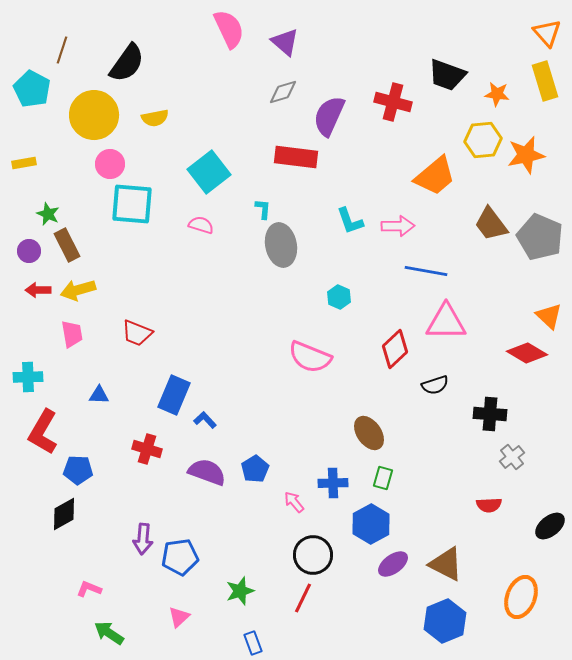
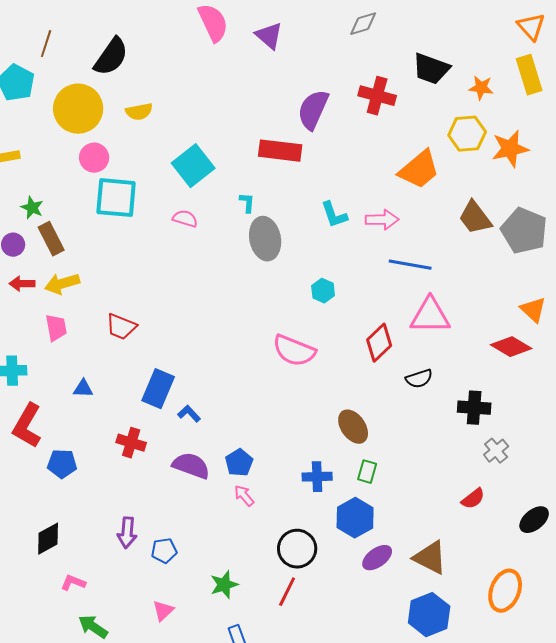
gray diamond: (283, 92) -> (363, 24), moved
pink arrow: (294, 502) -> (244, 496), moved
red semicircle: (489, 505) -> (473, 499), turned -35
black diamond: (64, 514) -> (48, 539), moved
blue pentagon: (180, 557) -> (164, 551), size x0.7

